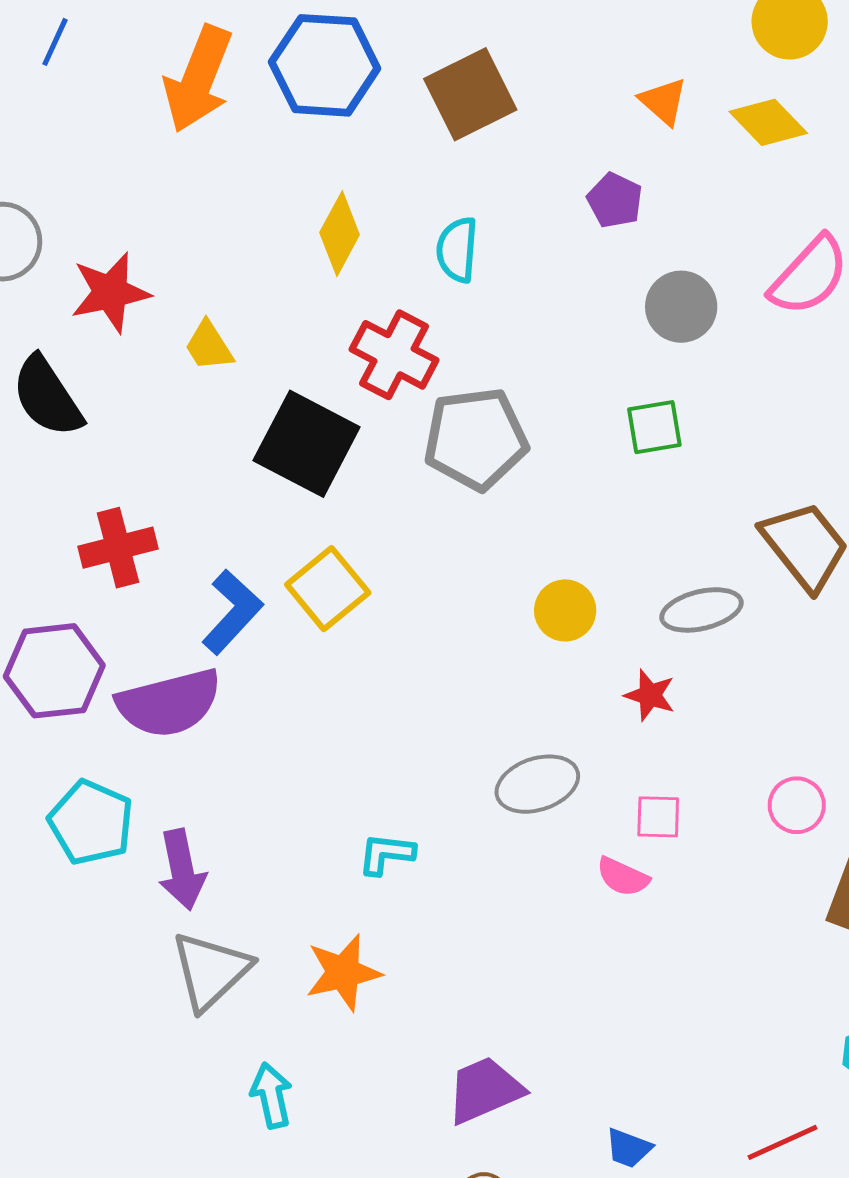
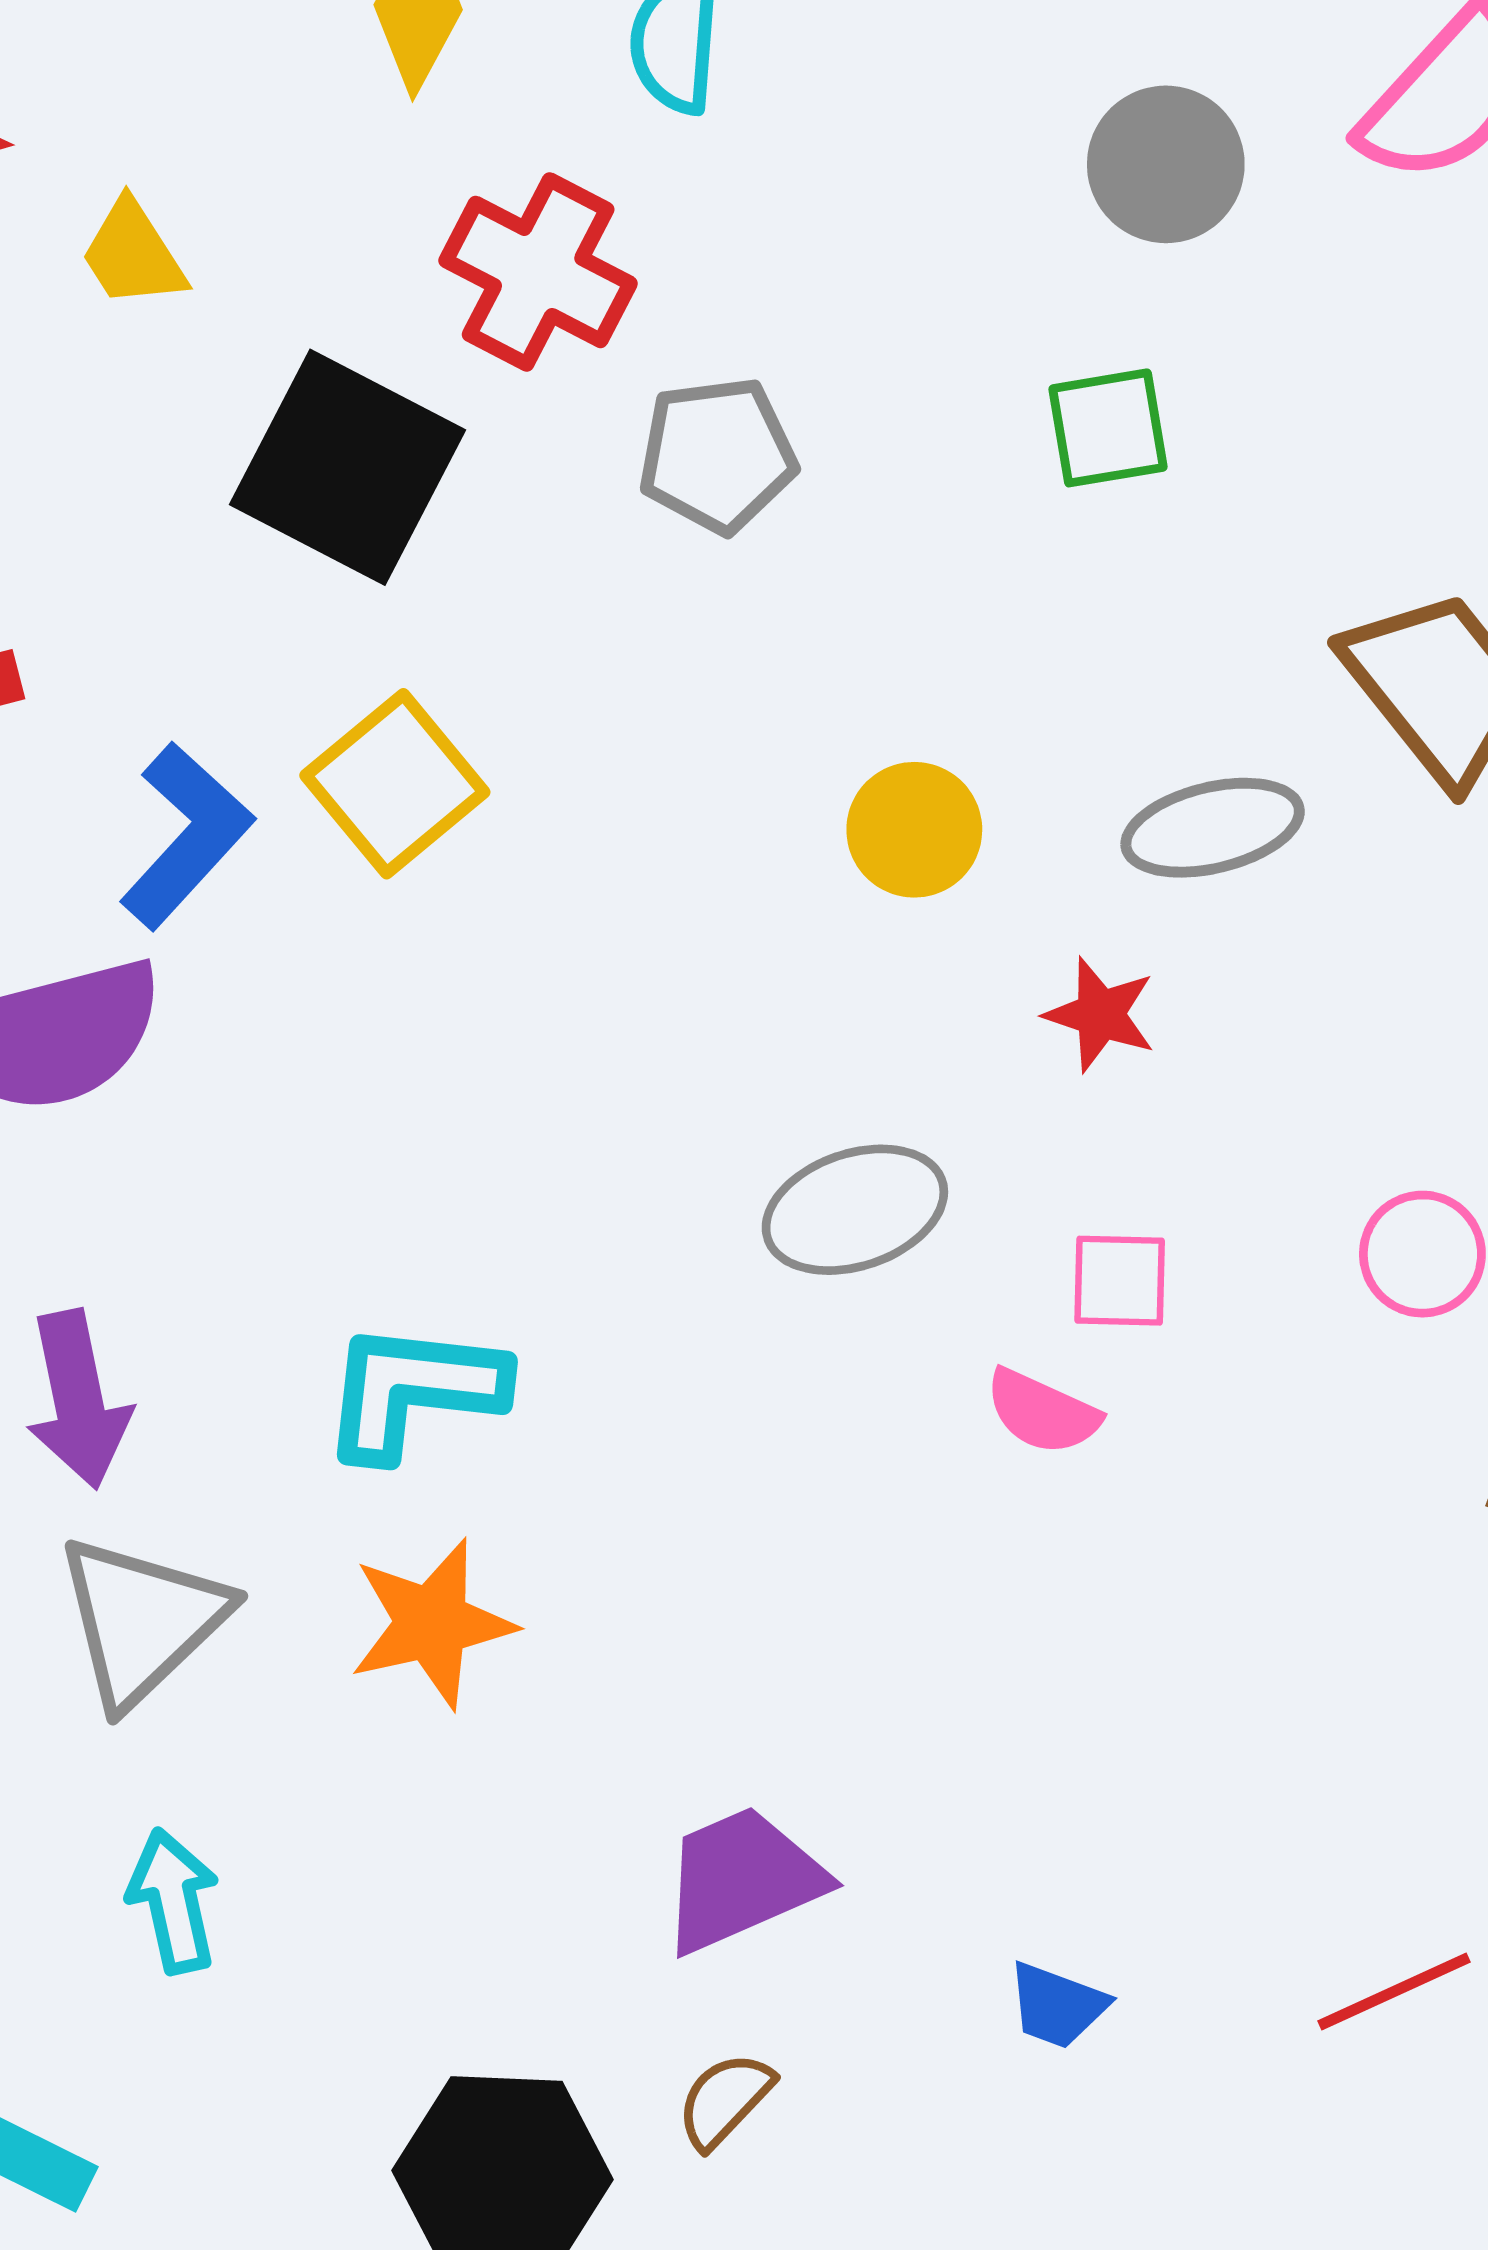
gray pentagon: (476, 439) -> (717, 455), size x0.7
cyan L-shape: (386, 854) -> (413, 1390), moved, size x1.5
cyan arrow: (271, 1095) -> (173, 1901), moved

